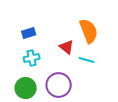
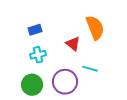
cyan line: (87, 60) -> (90, 69), moved

